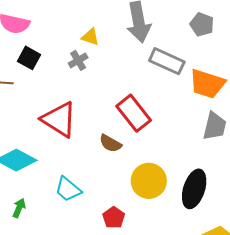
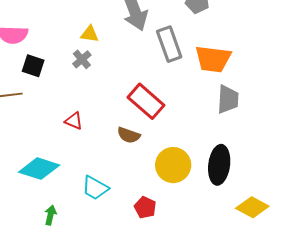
gray rectangle: (167, 61) -> (169, 44), turned 56
red triangle: (59, 119) -> (74, 121), size x0.5

